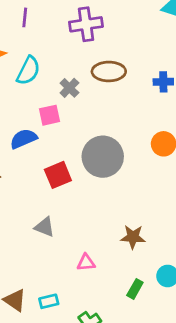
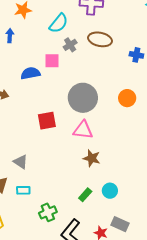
cyan semicircle: (28, 71) -> (59, 23), moved
red square: (58, 175) -> (47, 121), moved
gray triangle: (45, 227) -> (21, 162), moved
pink triangle: (86, 263) -> (83, 130), moved, size x1.5

